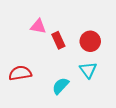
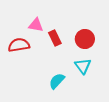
red semicircle: (20, 73) -> (19, 45), moved

